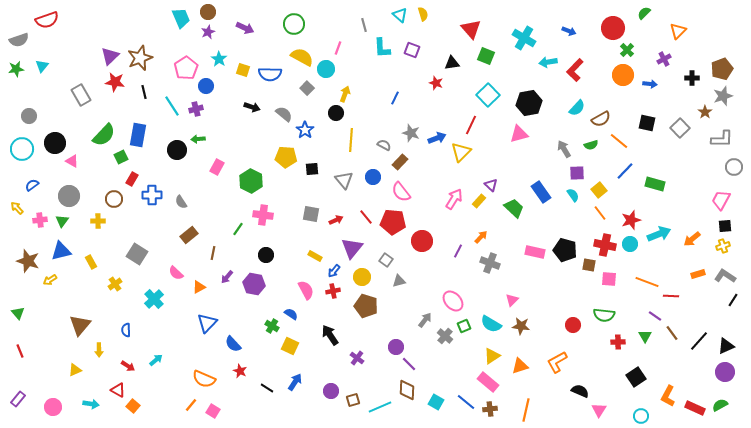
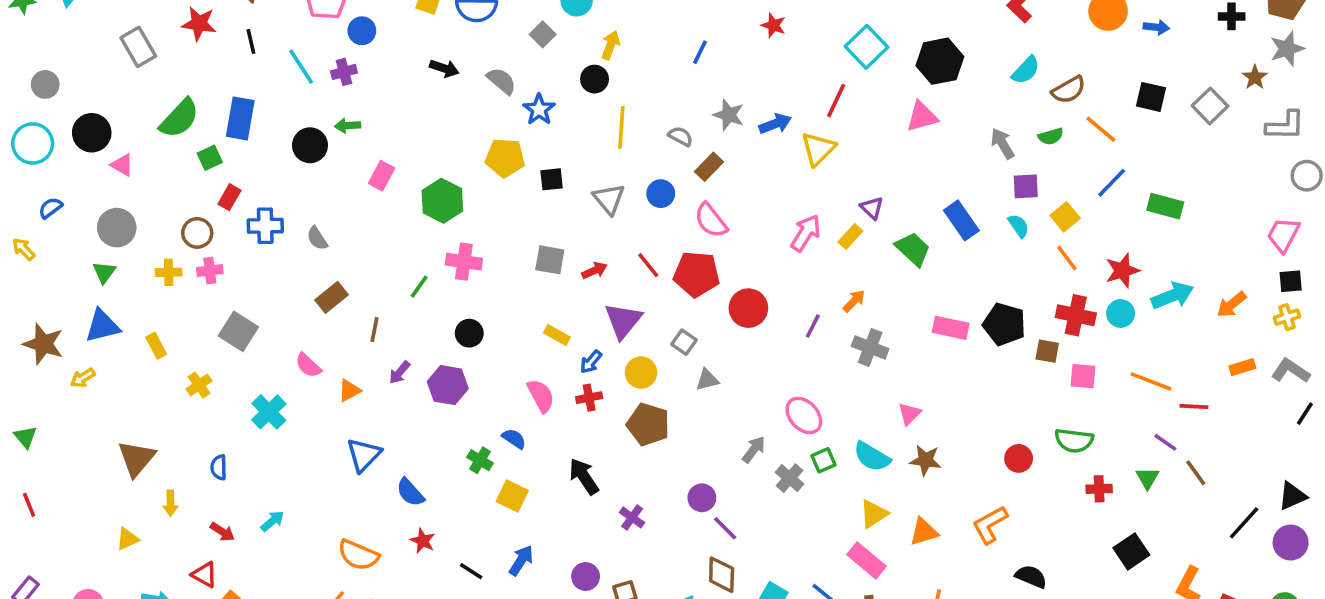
pink cross: (40, 220) -> (210, 271), moved
black line: (699, 341) -> (1244, 523), moved

